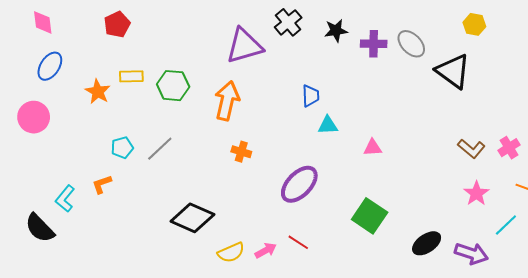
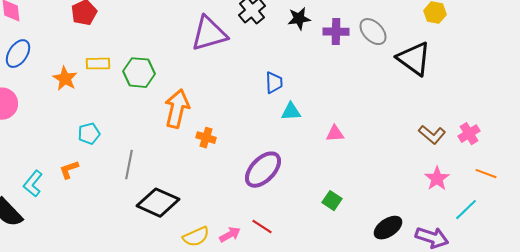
orange arrow: (227, 101) -> (177, 109), moved
gray line: (160, 149) -> (129, 165), moved, turned -36
green square: (370, 216) -> (332, 201), size x0.6

